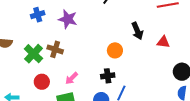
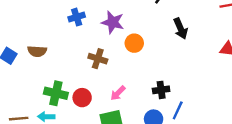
black arrow: (137, 31) -> (181, 29), moved
orange circle: (115, 50) -> (134, 43), moved
green cross: (34, 54) -> (56, 93), moved, turned -30

